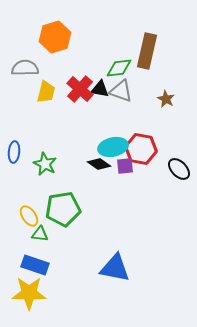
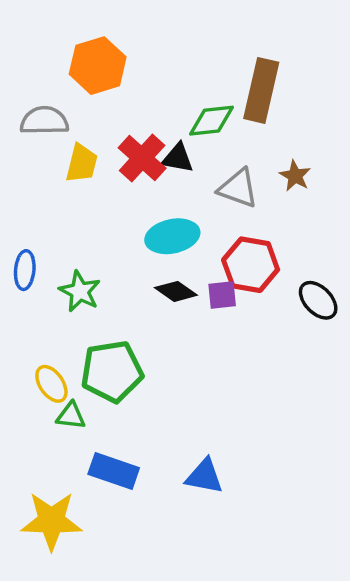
gray triangle: (121, 91) -> (238, 188), moved
cyan ellipse: (113, 147) -> (172, 236), moved
blue rectangle: (35, 265) -> (114, 471), moved
blue triangle: (115, 268) -> (204, 476), size x0.7

